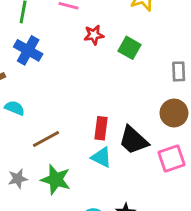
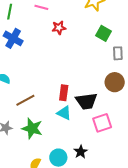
green square: (129, 48) -> (103, 33), moved
black trapezoid: (133, 140) -> (86, 101), turned -50
pink square: (171, 159) -> (102, 123), moved

